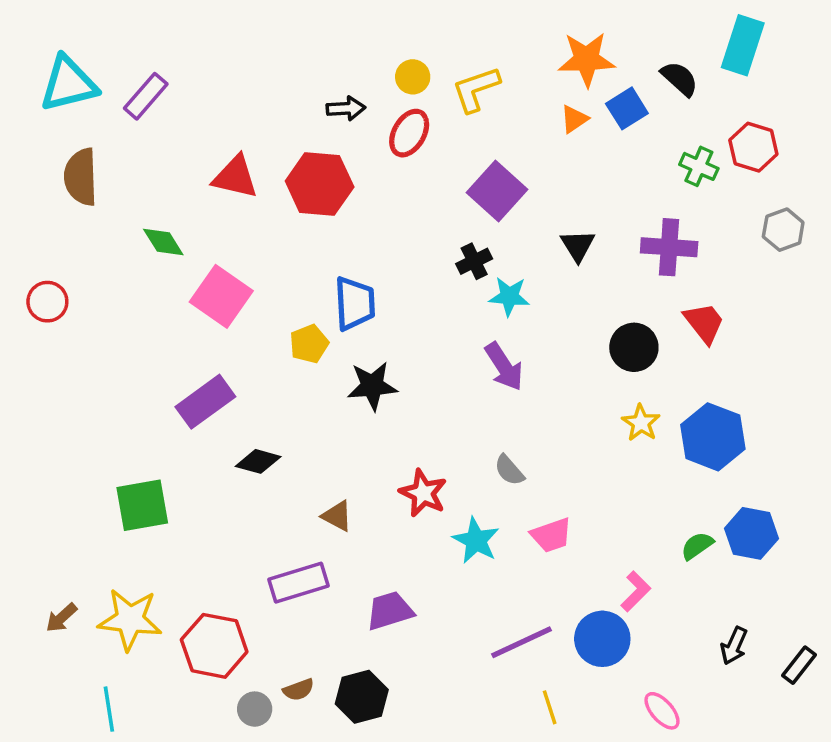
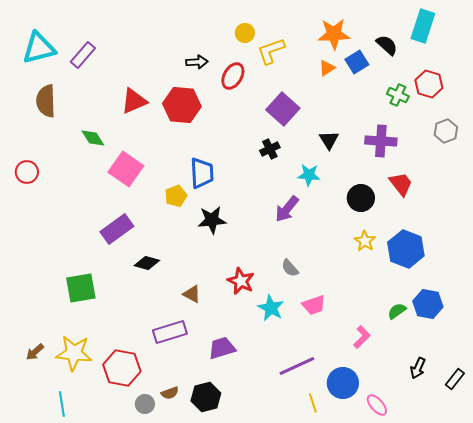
yellow circle: (413, 77) -> (245, 33), moved
red triangle: (235, 177) -> (134, 101), turned -36
cyan star: (509, 296) -> (309, 175), moved
purple arrow: (504, 367) -> (287, 209), turned 72
blue circle: (602, 639) -> (343, 383), moved

